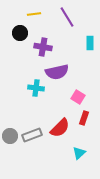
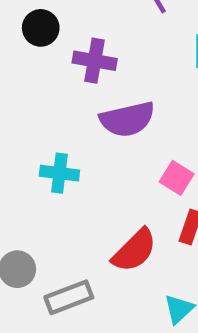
cyan cross: (36, 88) -> (59, 173), moved
gray rectangle: (32, 135) -> (69, 297), moved

